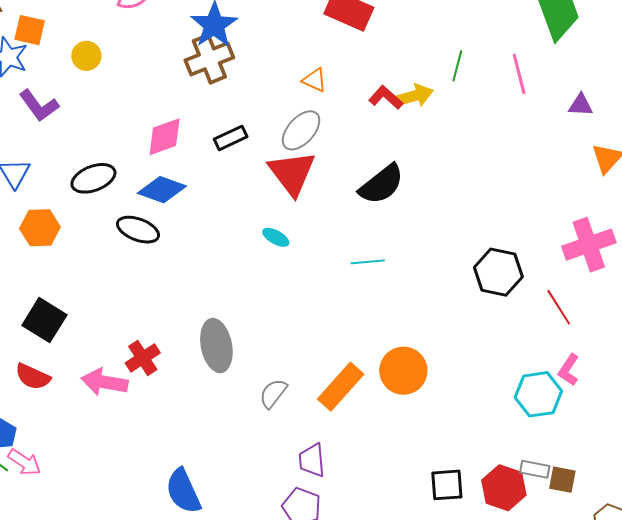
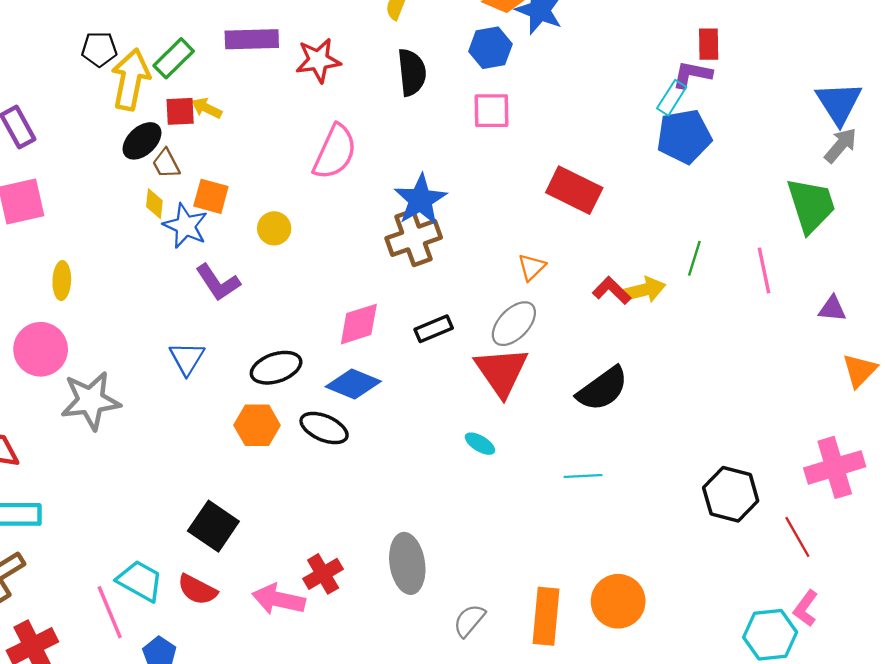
orange triangle: (315, 80) -> (532, 267), turned 48
orange hexagon: (40, 228) -> (257, 425), moved
orange rectangle: (341, 387) -> (546, 616), turned -39

